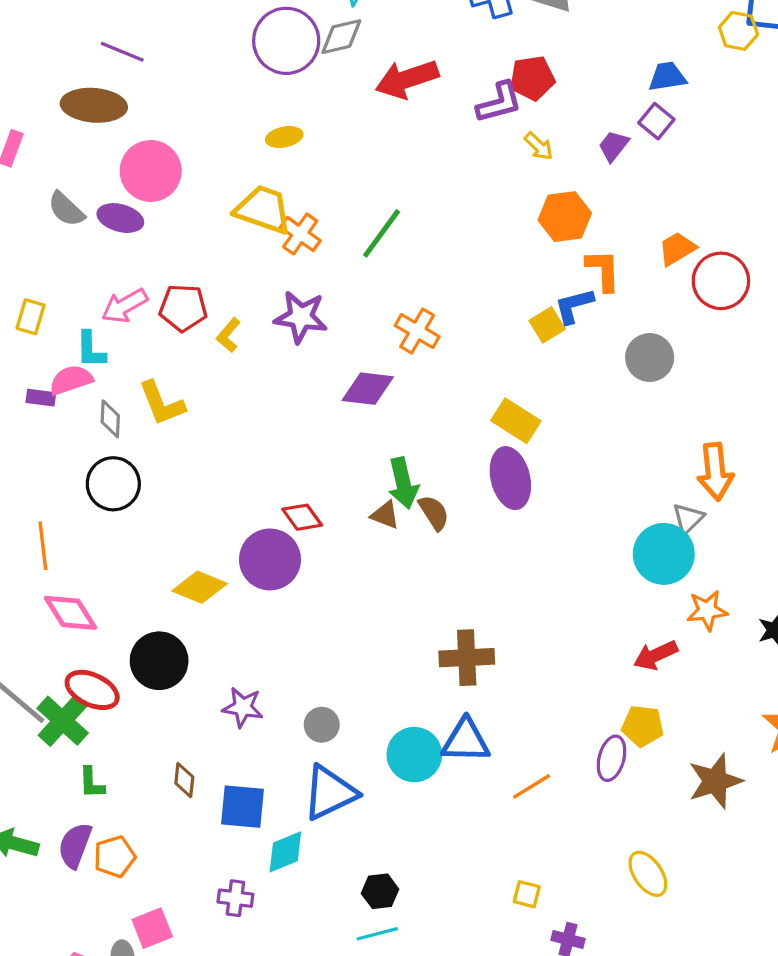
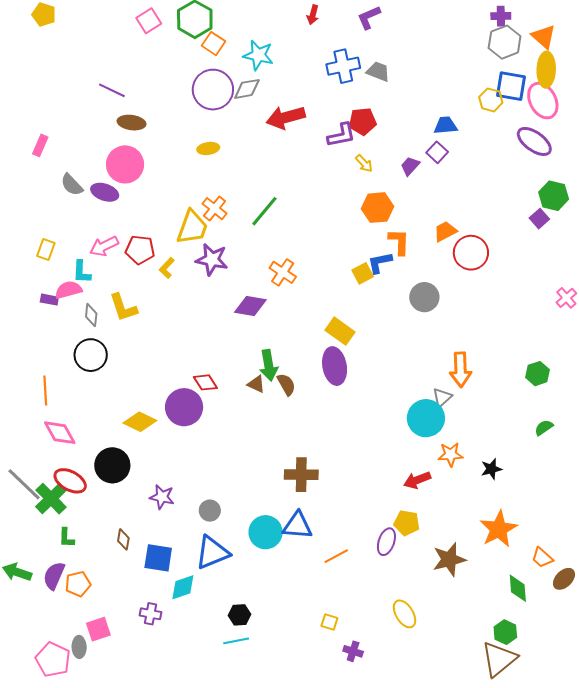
brown ellipse: (94, 105) -> (132, 123), moved, size x0.7
yellow trapezoid: (263, 210) -> (192, 227), moved, turned 87

